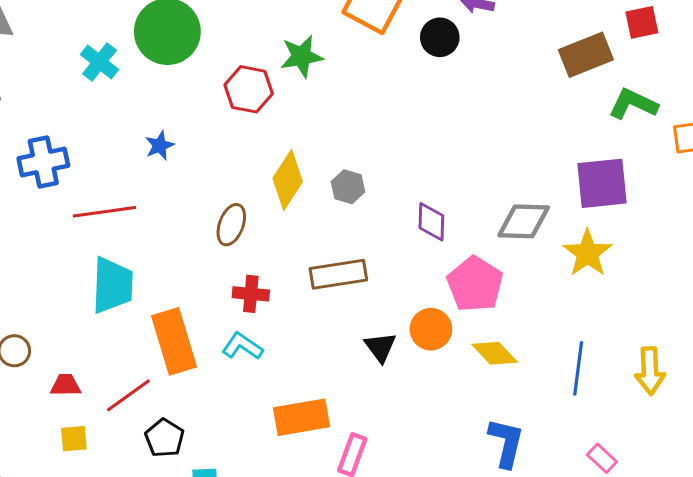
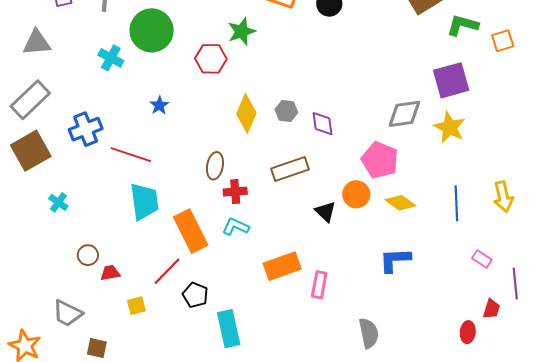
red line: (104, 212) -> (131, 155), turned 36
purple diamond: (431, 222) -> (323, 124), moved
brown ellipse: (231, 225) -> (215, 166), moved
red trapezoid: (66, 385) -> (110, 273), moved
blue L-shape: (506, 443) -> (395, 260), moved, turned -96

